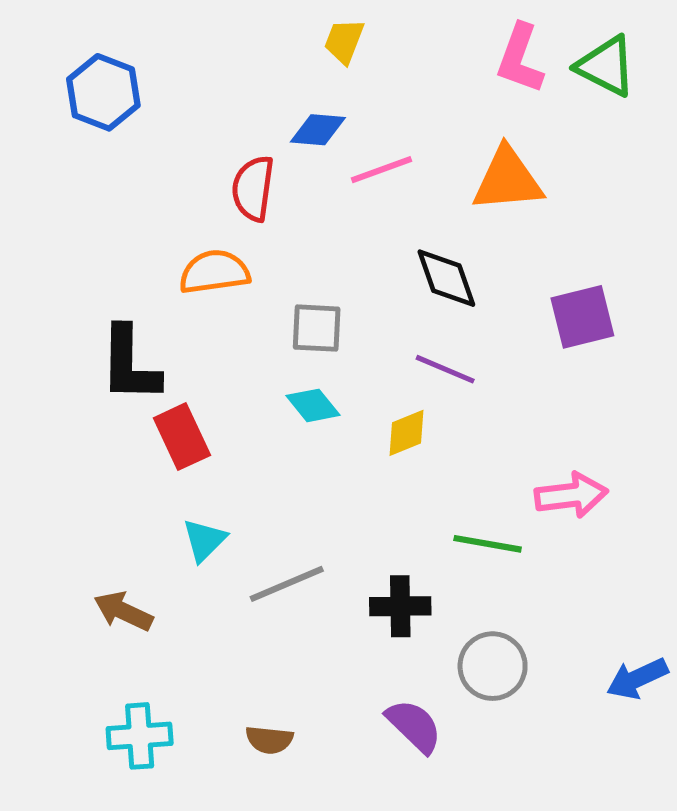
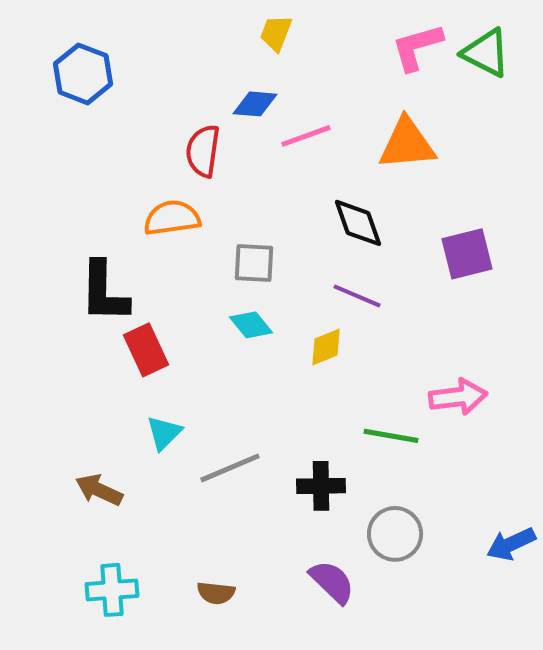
pink L-shape: (520, 59) -> (417, 47), turned 54

